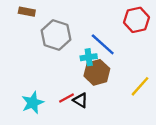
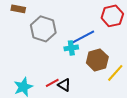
blue line: (103, 44) -> (83, 37), turned -70
brown hexagon: (97, 72) -> (97, 60), moved

